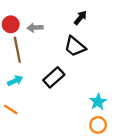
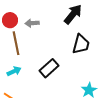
black arrow: (80, 18) -> (73, 14), size x1.5
black trapezoid: (75, 46) -> (81, 44), moved, turned -115

